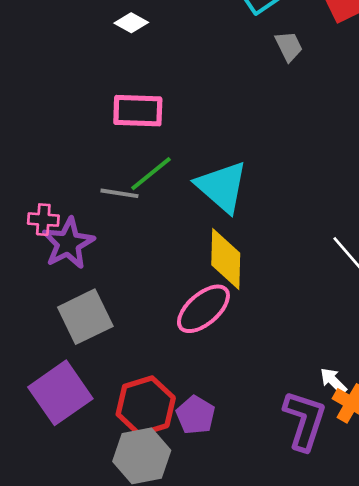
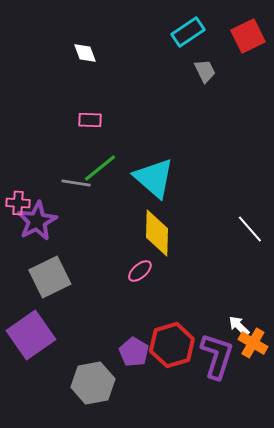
white diamond: (131, 23) -> (85, 53), turned 40
pink rectangle: (138, 111) -> (90, 120), size x0.6
pink ellipse: (203, 309) -> (140, 271), size x0.6
red hexagon: (146, 406) -> (172, 345), moved

